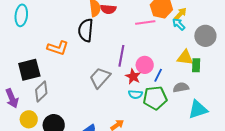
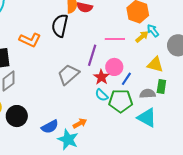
yellow arrow: (180, 14) -> (142, 37), moved
pink line: (145, 22) -> (115, 39), moved
green rectangle: (196, 65) -> (161, 86), moved
cyan semicircle: (135, 94) -> (102, 95), turned 32
cyan triangle: (198, 109) -> (147, 118), moved, turned 40

